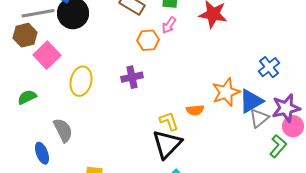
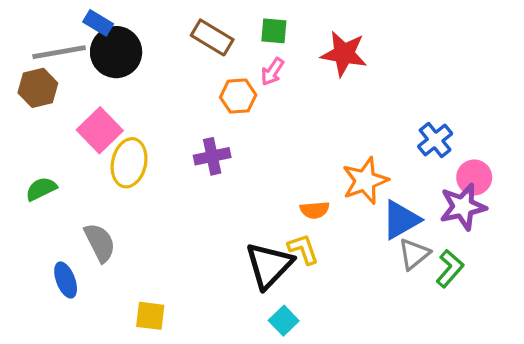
pink square: (47, 55) -> (100, 130), moved
blue triangle: (251, 101) -> (401, 220), moved
gray triangle: (259, 118) -> (414, 254), moved
yellow L-shape: (169, 121) -> (303, 249), moved
pink circle: (293, 126) -> (474, 177), moved

